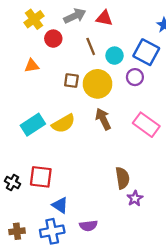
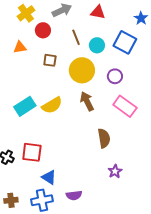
red triangle: (104, 18) -> (98, 12), moved
orange triangle: (32, 66) -> (20, 47), moved
purple circle: (135, 77) -> (115, 76), moved
brown square: (71, 80) -> (50, 60), moved
brown semicircle: (122, 178) -> (104, 138), moved

